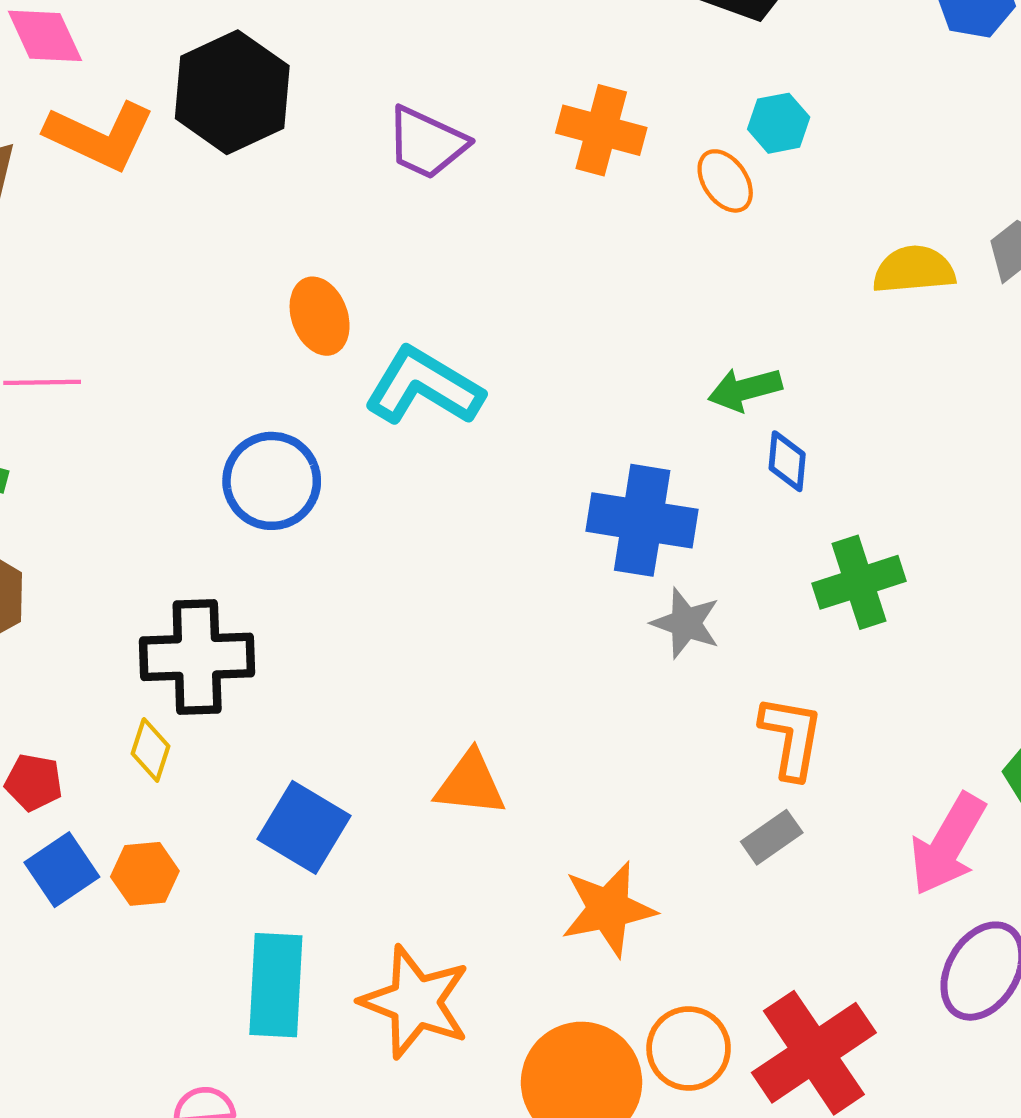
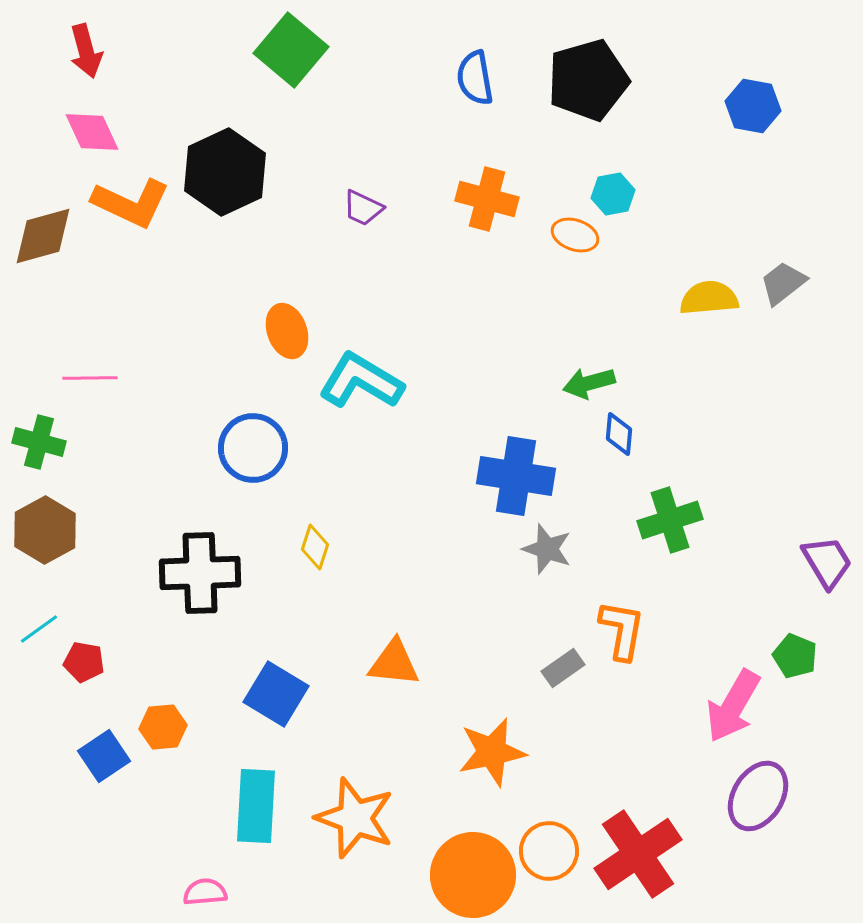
purple trapezoid: (427, 143) -> (363, 208), size x0.7
orange ellipse: (725, 181) -> (575, 235), turned -36
yellow diamond: (151, 750) -> (315, 547), moved
gray rectangle: (772, 837) -> (563, 668), moved
blue square: (62, 870) -> (104, 756), moved

